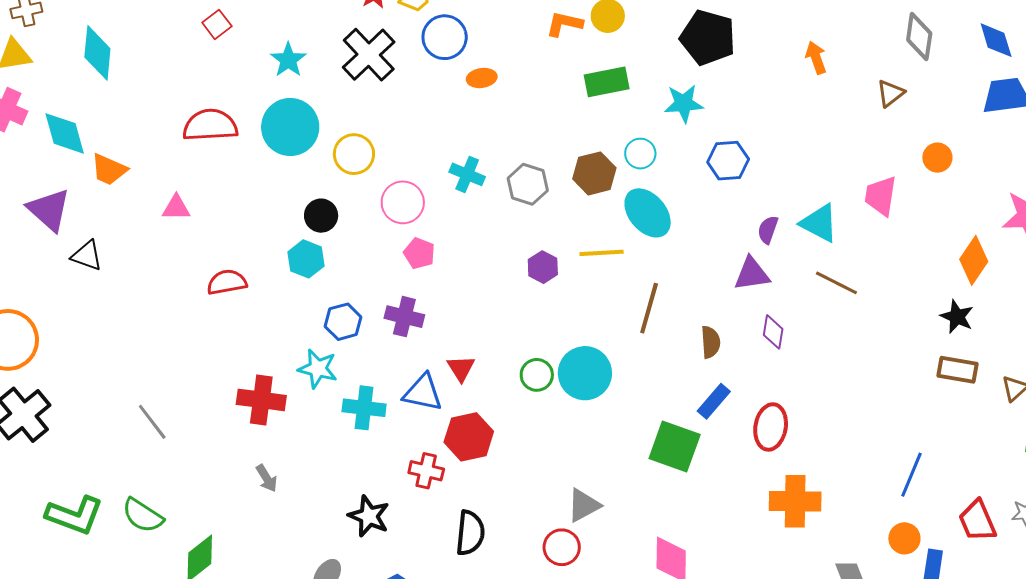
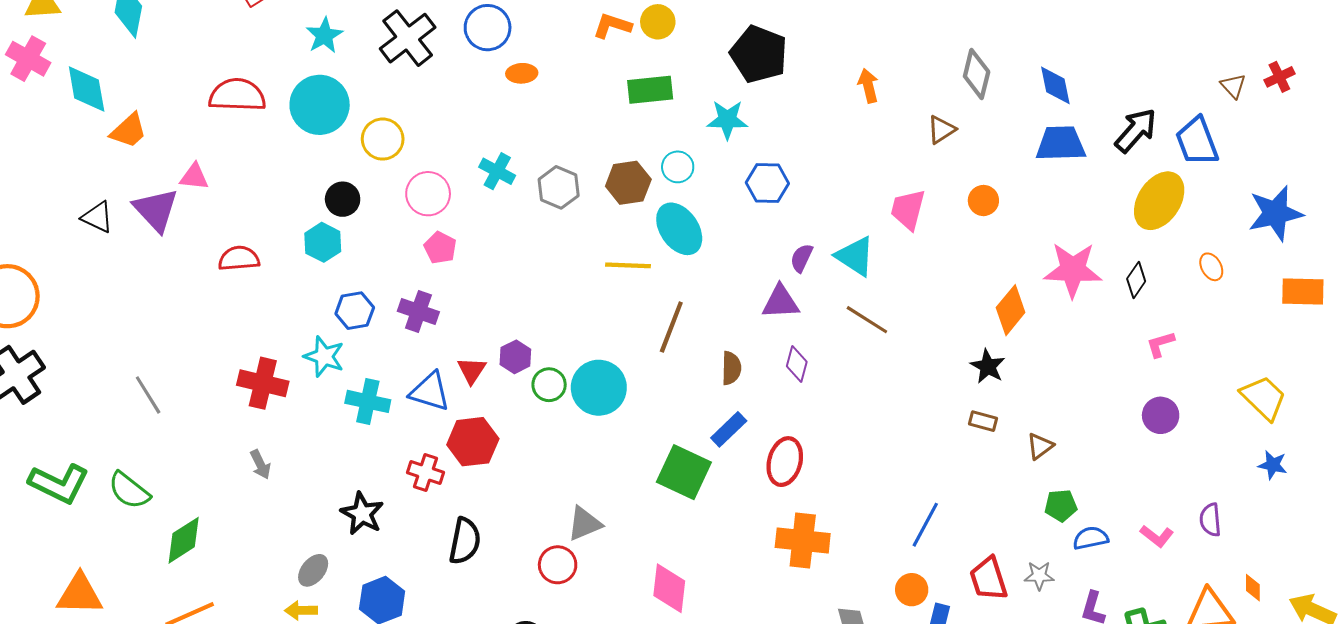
orange trapezoid: (109, 170) -> (129, 131), turned -72
pink trapezoid: (881, 196) -> (908, 209), moved
purple triangle: (49, 210) -> (156, 210), moved
purple hexagon: (543, 267) -> (515, 357), moved
brown rectangle: (957, 370) -> (983, 421), size x0.7

